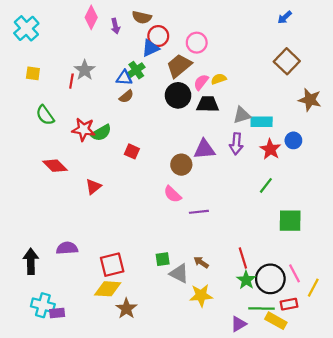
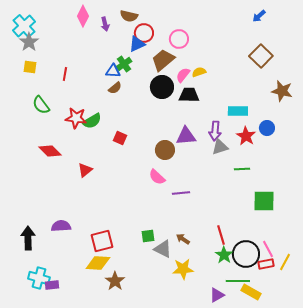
gray star: (85, 70) -> (29, 42), moved
gray triangle: (242, 115) -> (220, 147), moved
green line: (266, 185) -> (242, 169), turned 49
red rectangle: (289, 304) -> (266, 264), moved

